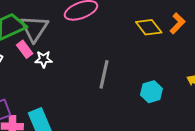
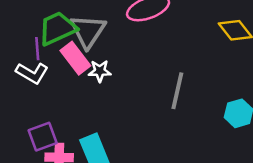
pink rectangle: (25, 49) -> (75, 58), size x1.4

